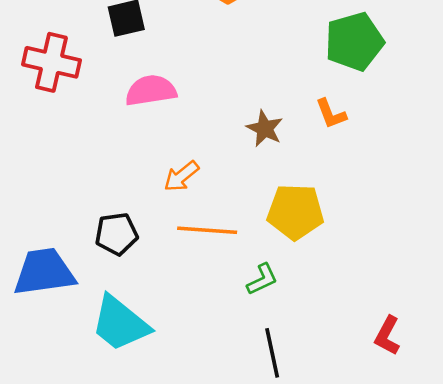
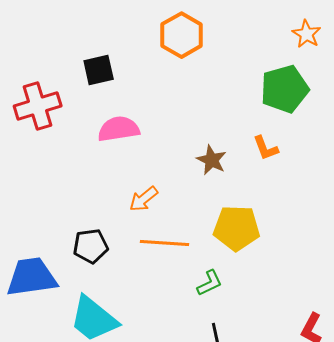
red cross: (51, 62) -> (38, 106), turned -30

